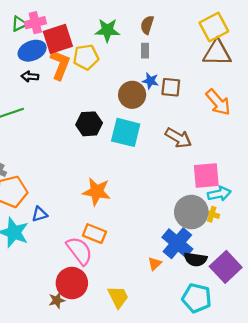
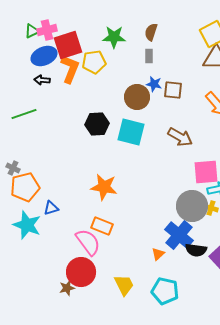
cyan pentagon: (197, 298) -> (165, 291), moved

